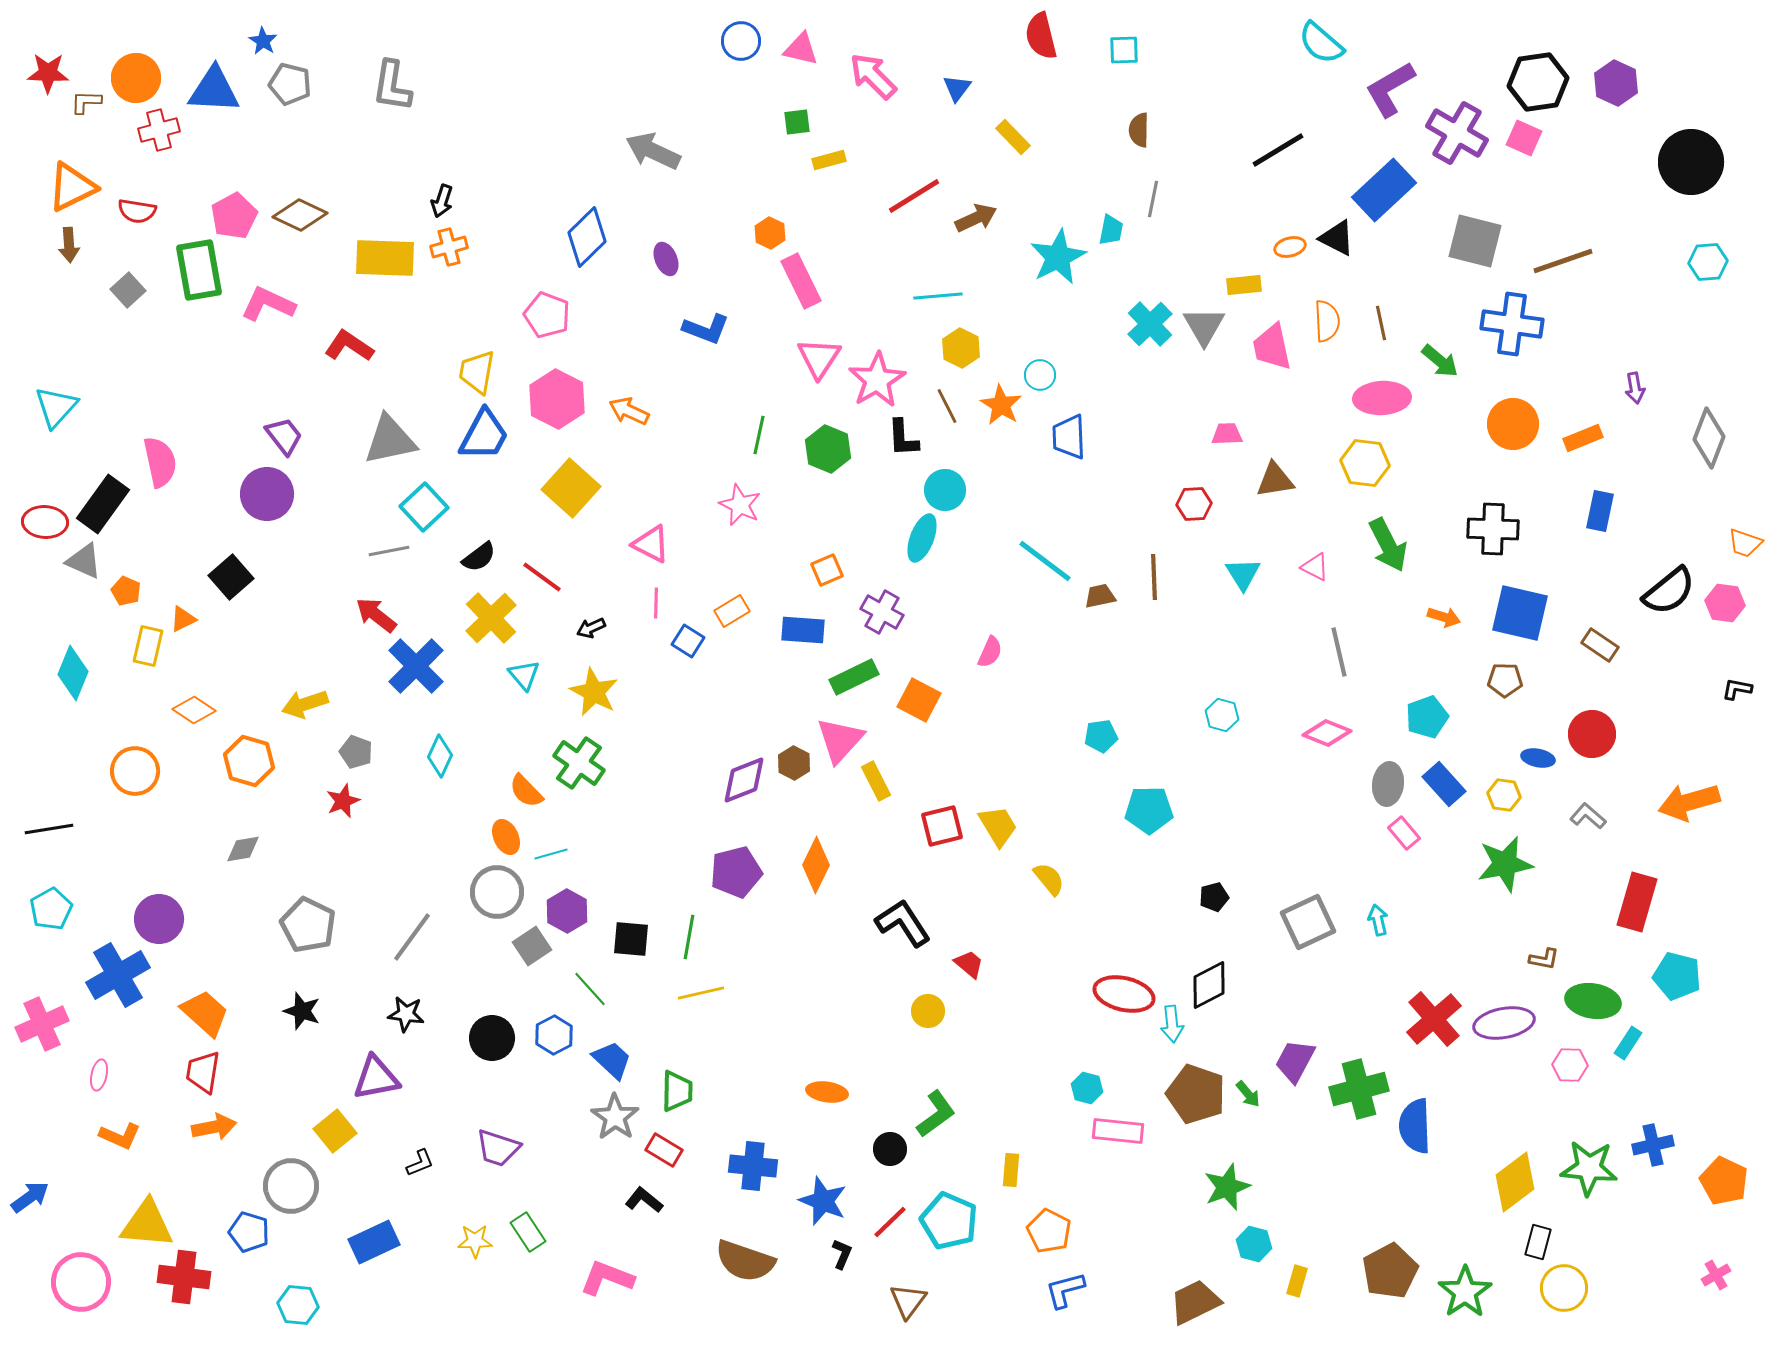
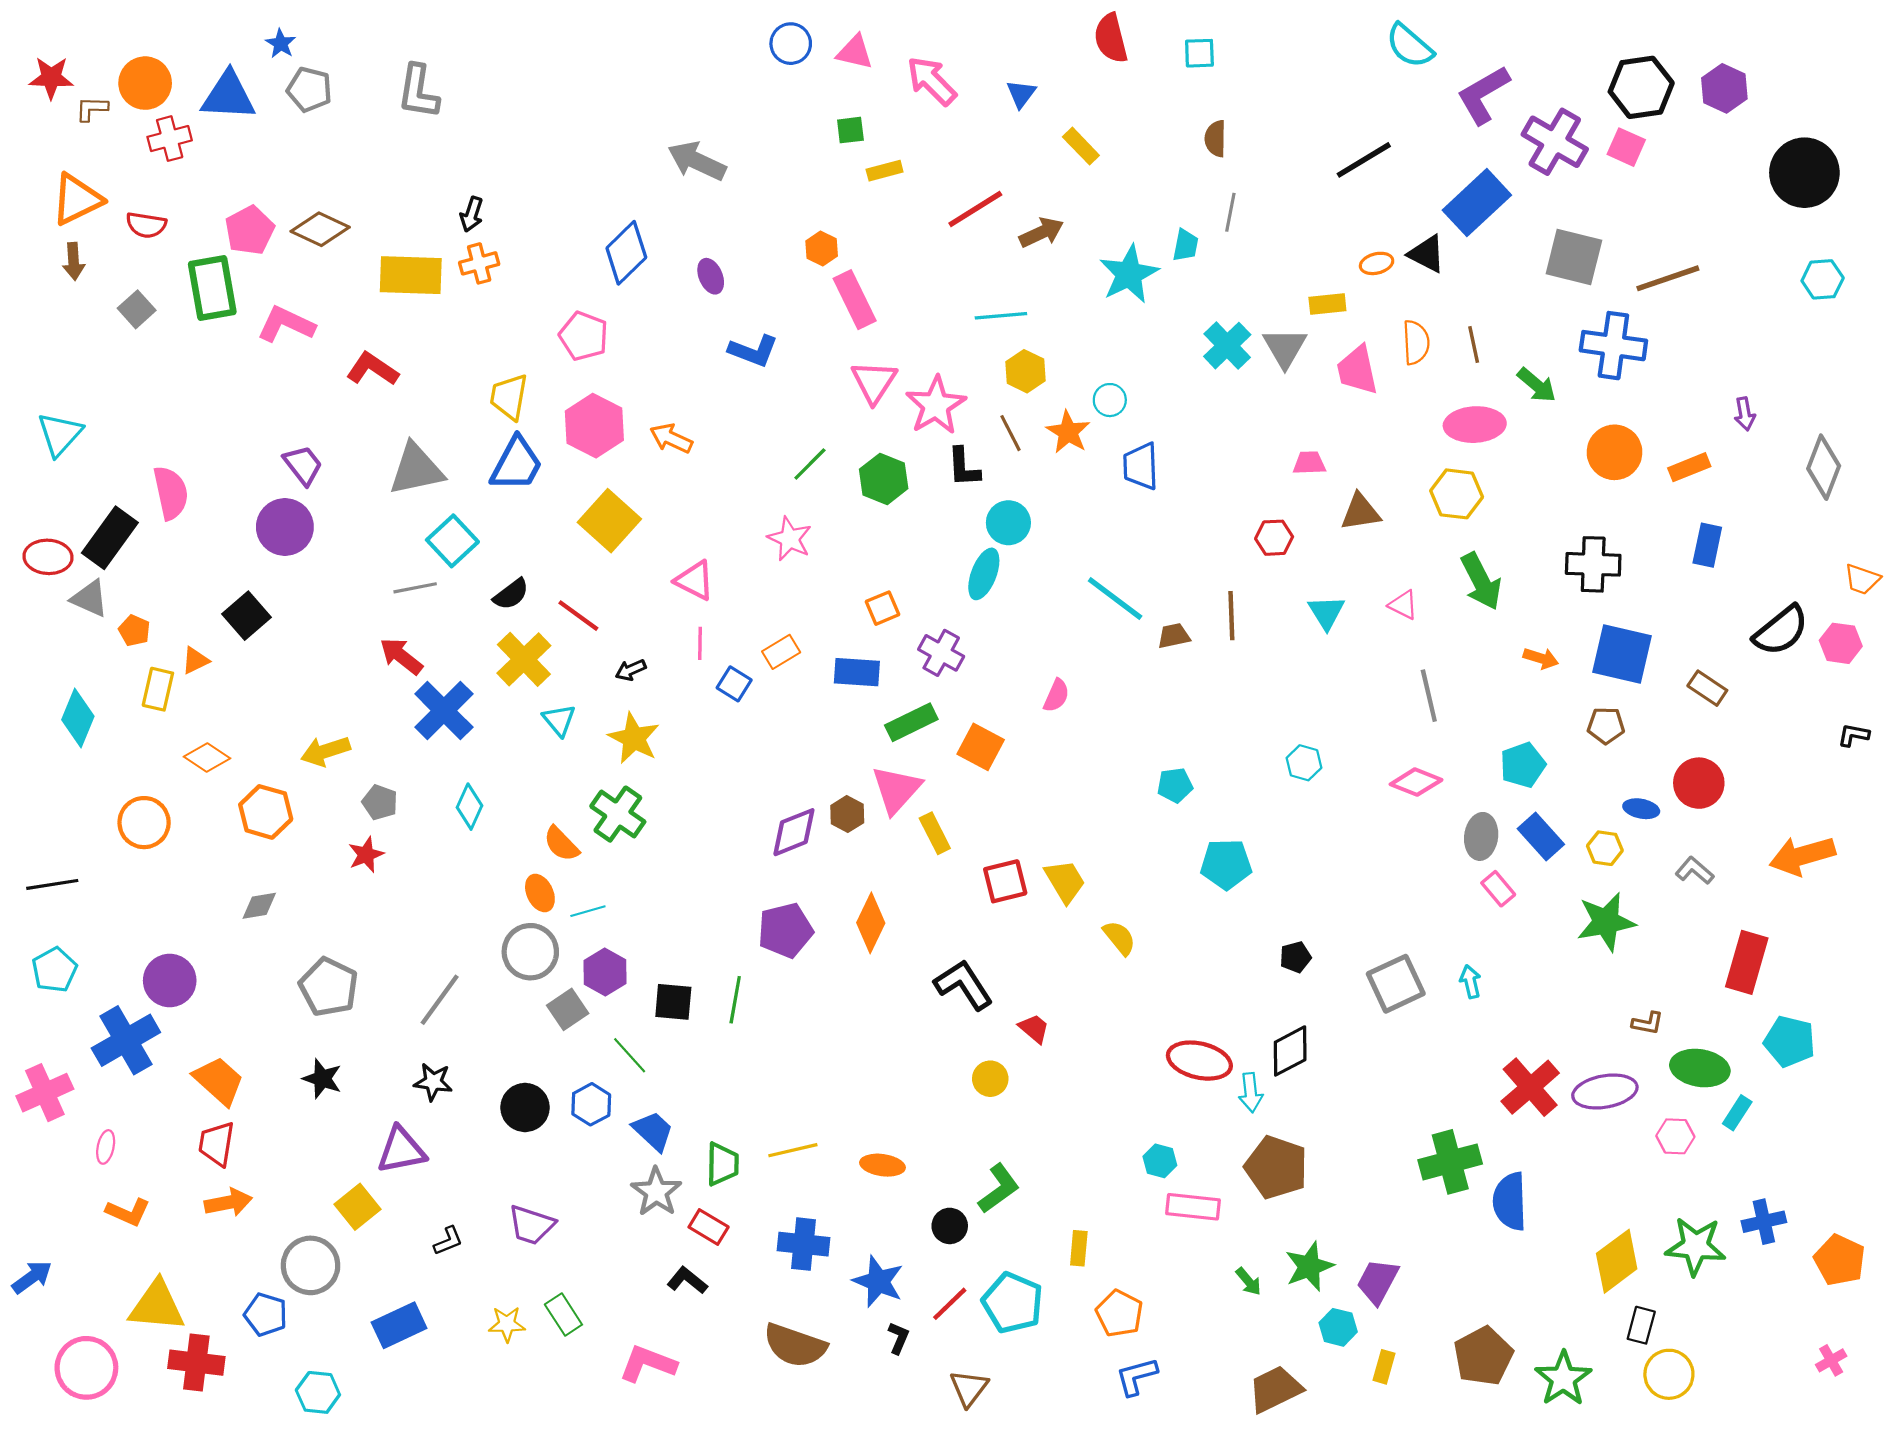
green line: (759, 435) -> (810, 464), turned 33
yellow line: (701, 993) -> (793, 1150), moved
purple trapezoid: (1295, 1061) -> (1378, 1281), moved
green arrow: (1248, 1094) -> (1248, 1281), moved

